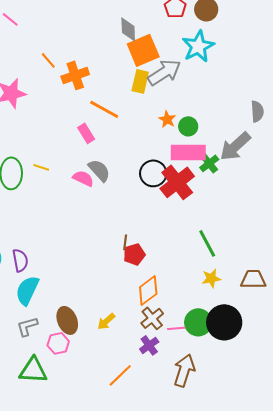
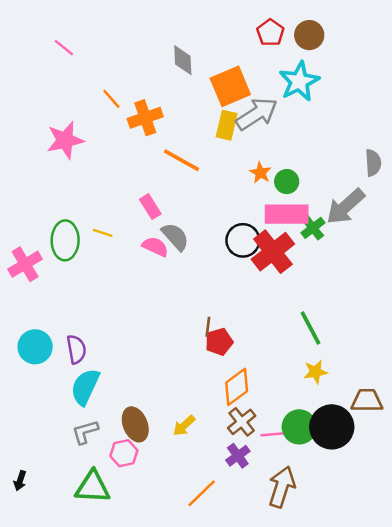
gray diamond: (128, 29) -> (183, 60), moved
pink rectangle: (86, 133) -> (150, 207), moved
brown trapezoid: (253, 279) -> (367, 401), moved

